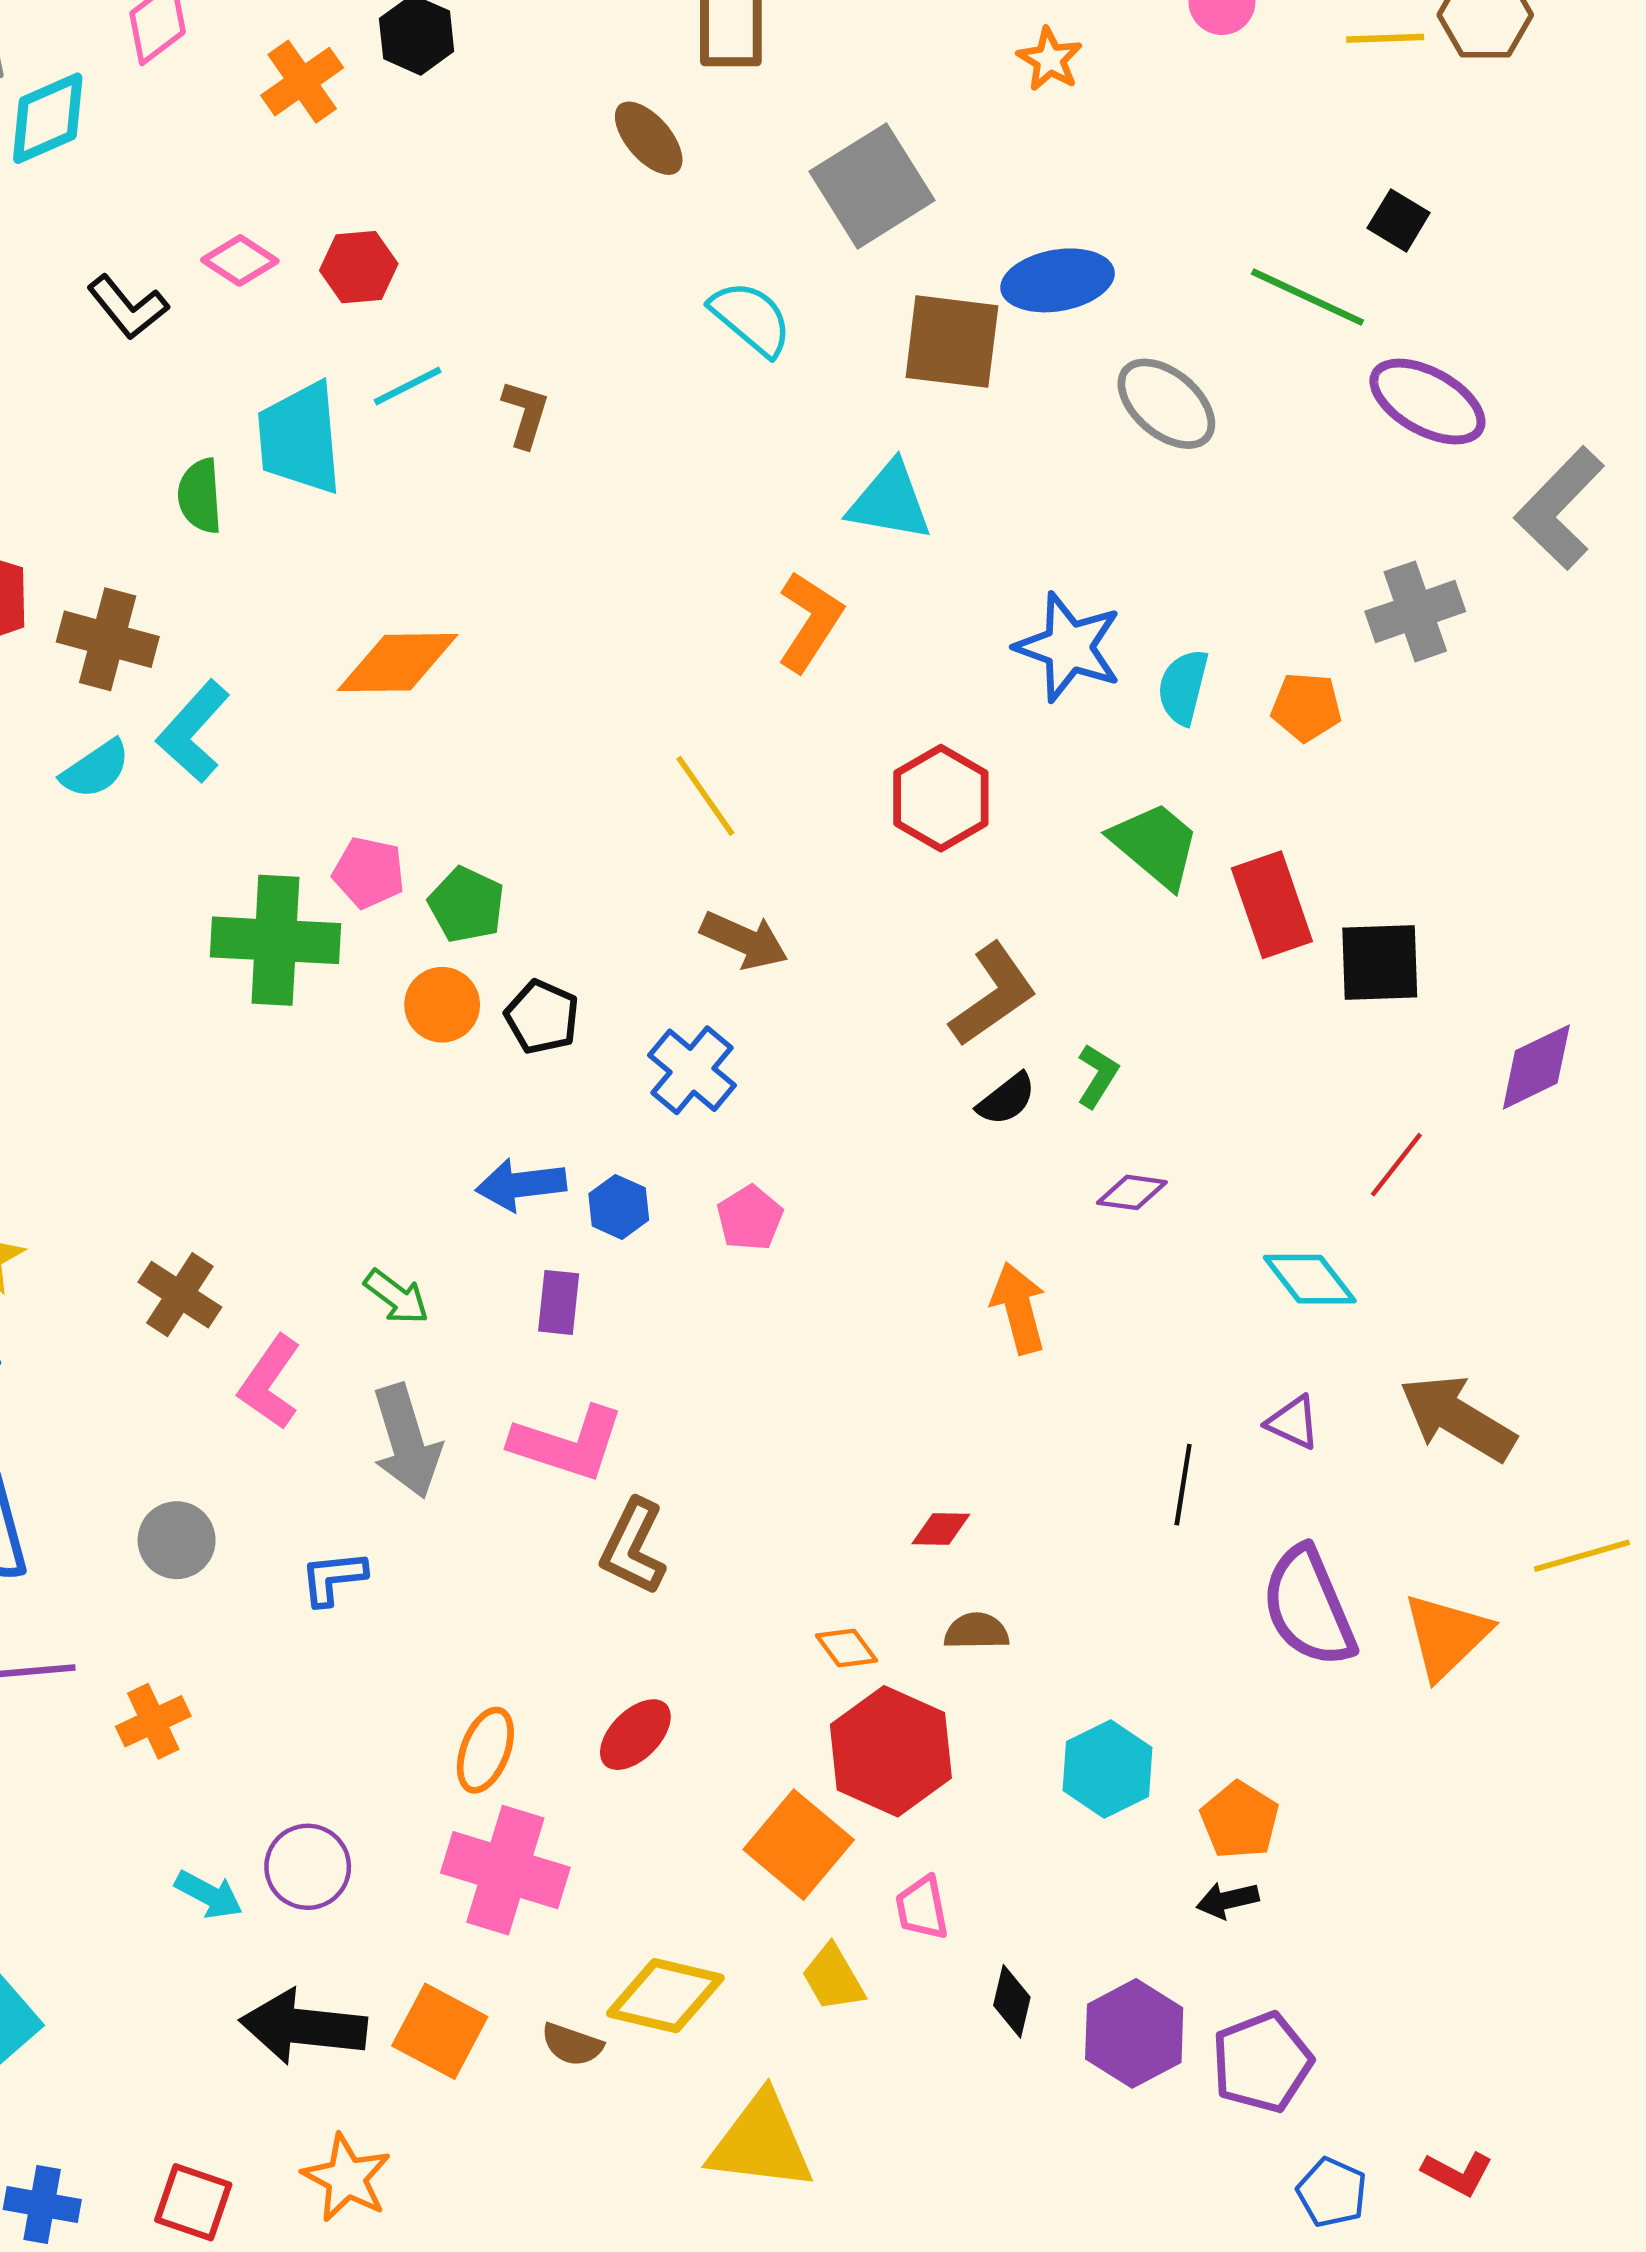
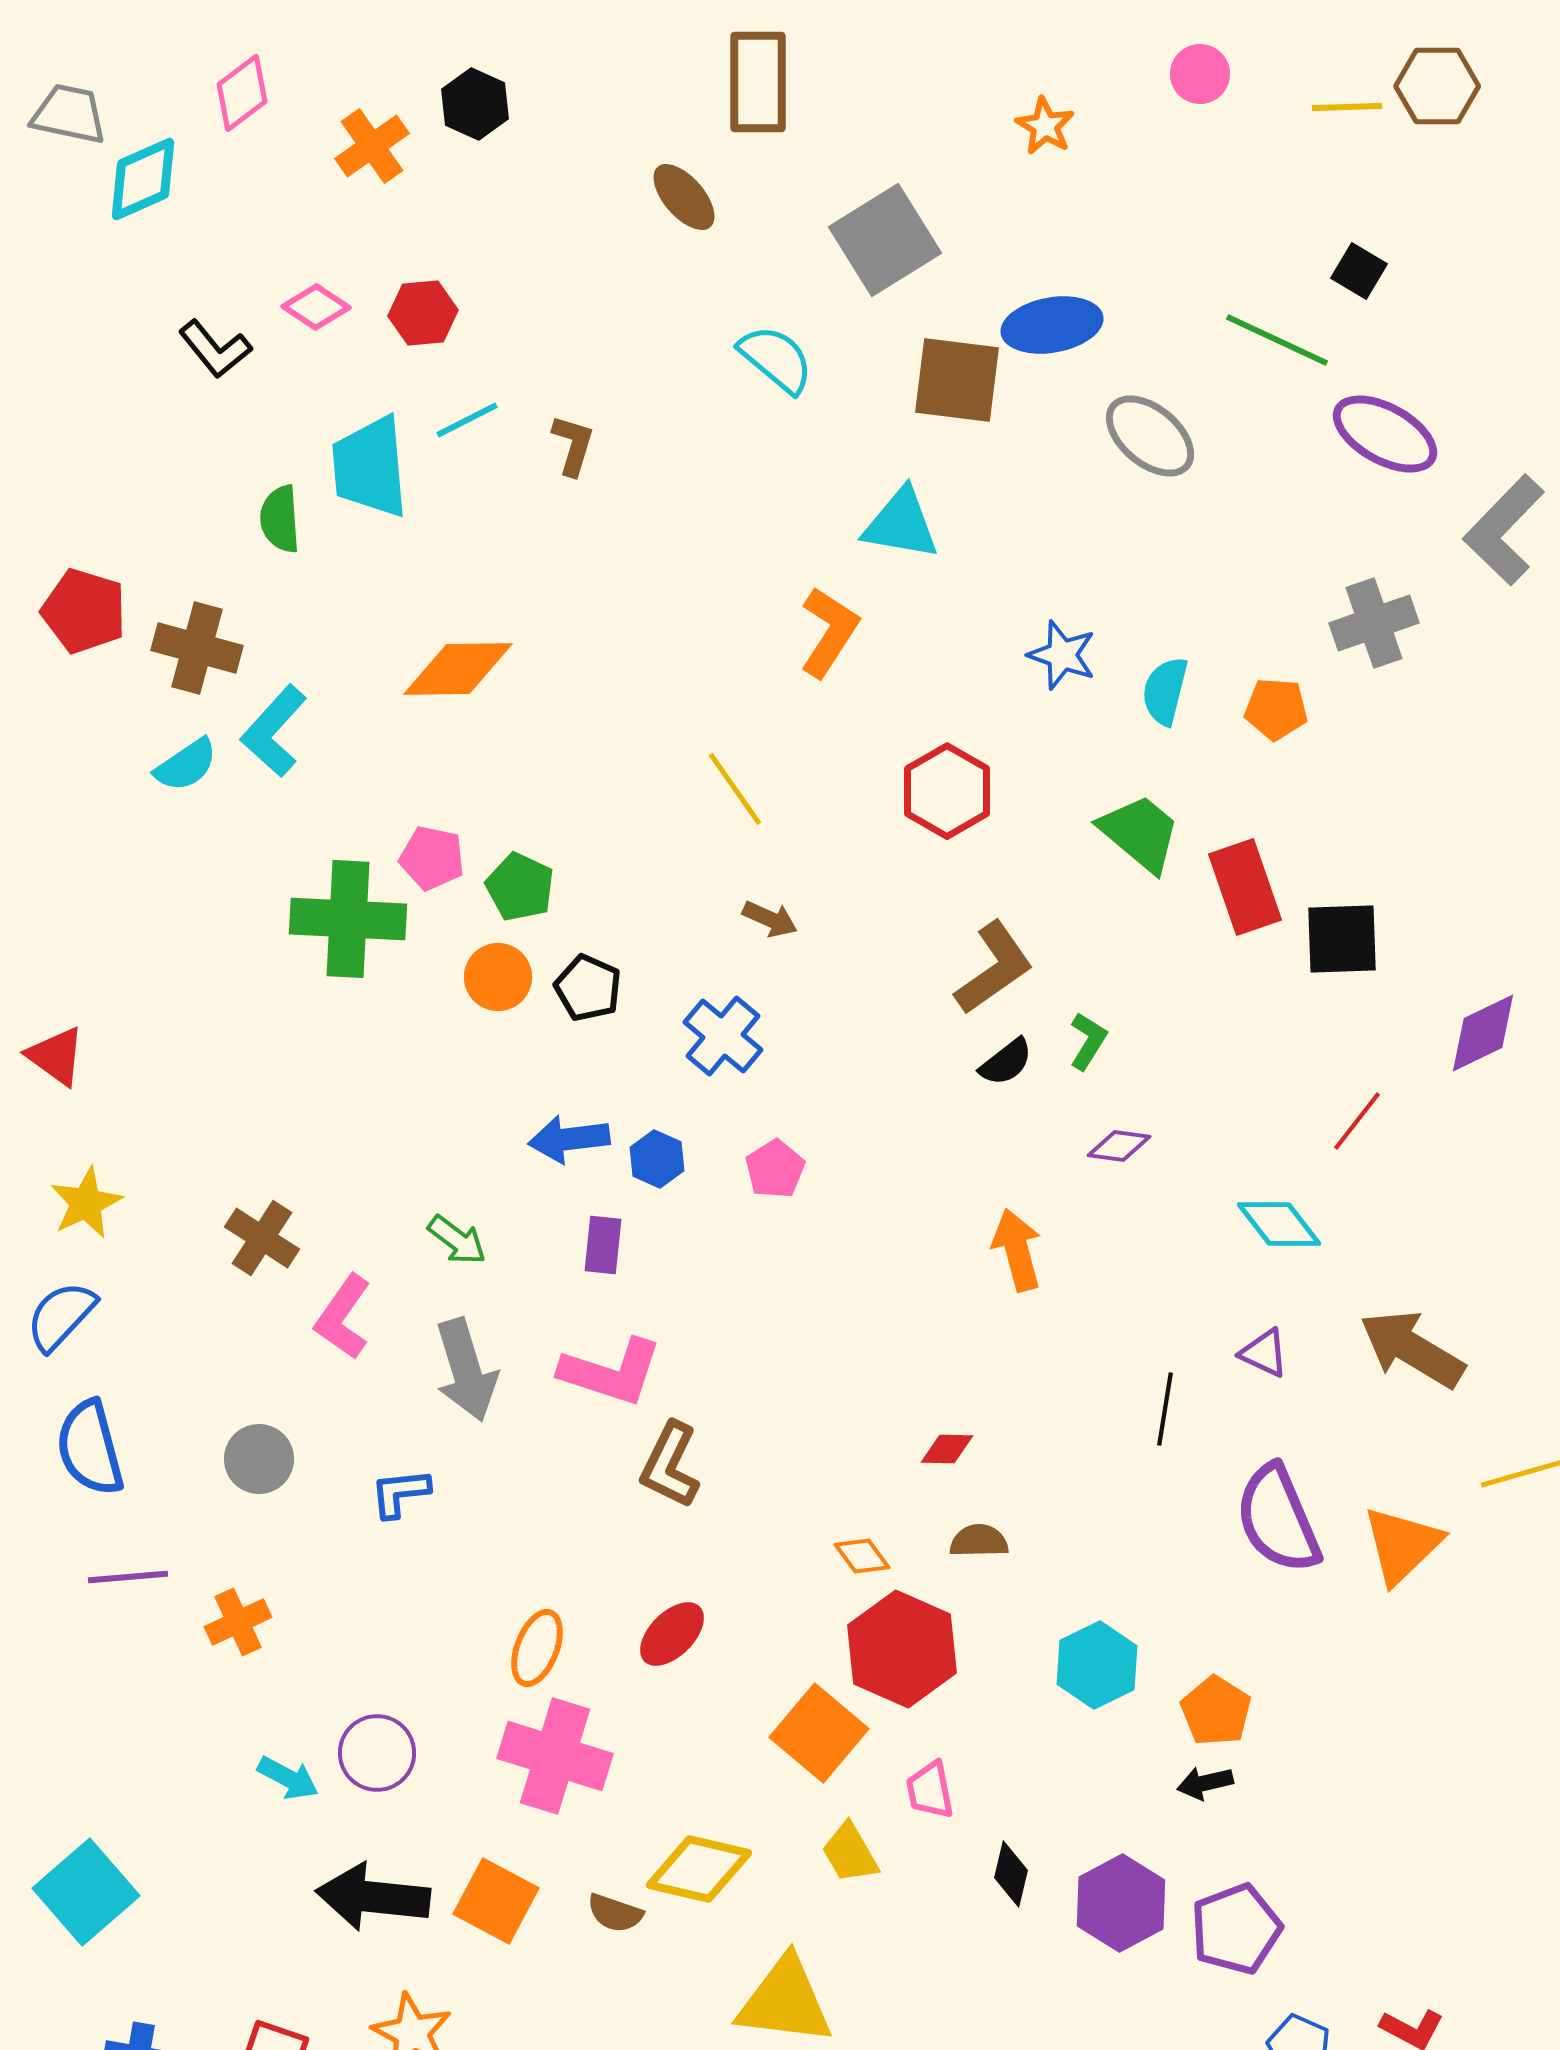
blue star: (1069, 647) -> (1062, 655), size x0.7
brown arrow: (744, 940) -> (770, 919), size x0.7

